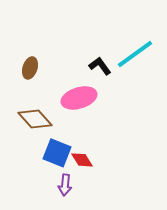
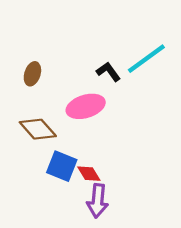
purple arrow: (65, 185) -> (98, 201), moved, size x1.4

